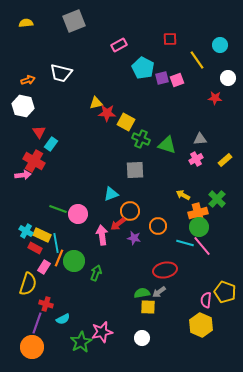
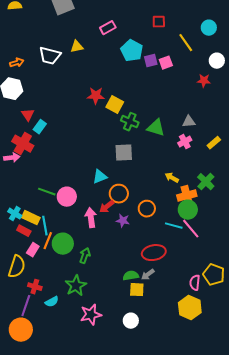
yellow triangle: (96, 103) -> (77, 47), moved
green star: (81, 342) -> (76, 286), moved

